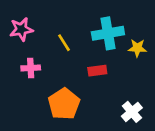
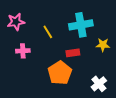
yellow star: (137, 48) -> (103, 45), moved
orange pentagon: (64, 104) -> (60, 73), moved

